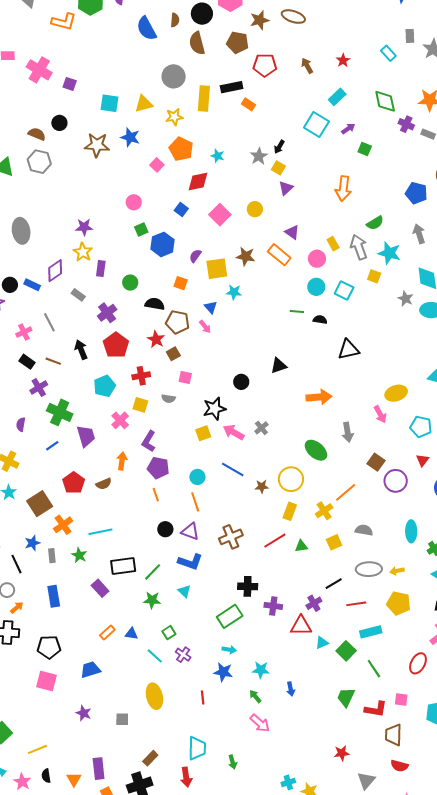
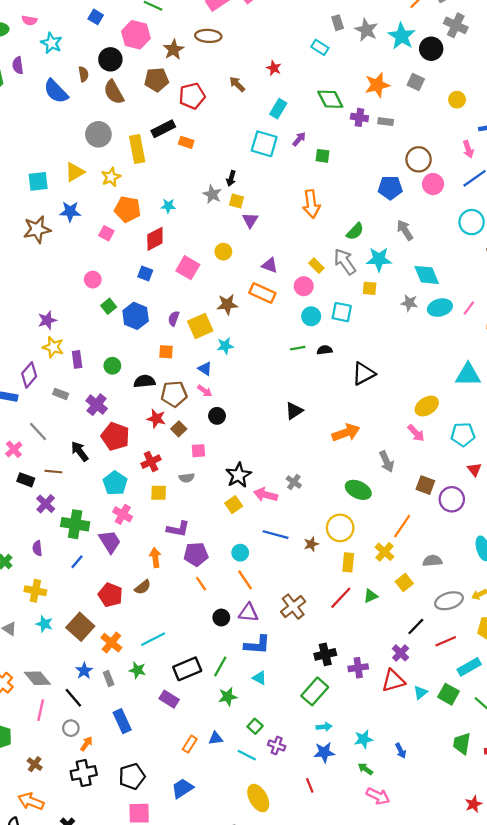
black circle: (241, 382) -> (217, 416), moved
pink cross: (120, 420) -> (123, 514), moved
purple L-shape: (149, 441) -> (178, 529), turned -95

